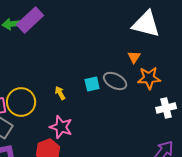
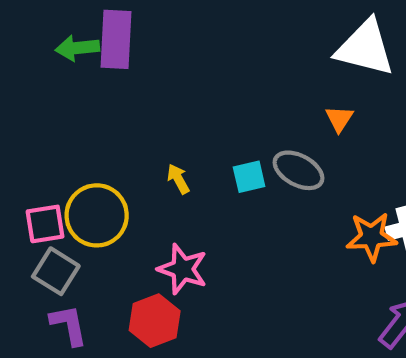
purple rectangle: (30, 20) -> (116, 39), turned -44
orange star: (149, 78) -> (372, 237), moved
yellow arrow: (60, 93) -> (178, 179), moved

